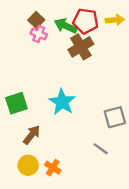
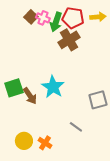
green arrow: (66, 26) -> (56, 22), turned -96
pink cross: (39, 34) -> (43, 18), moved
brown arrow: (32, 135) -> (30, 96), moved, turned 108
gray line: (101, 149) -> (76, 127), moved

